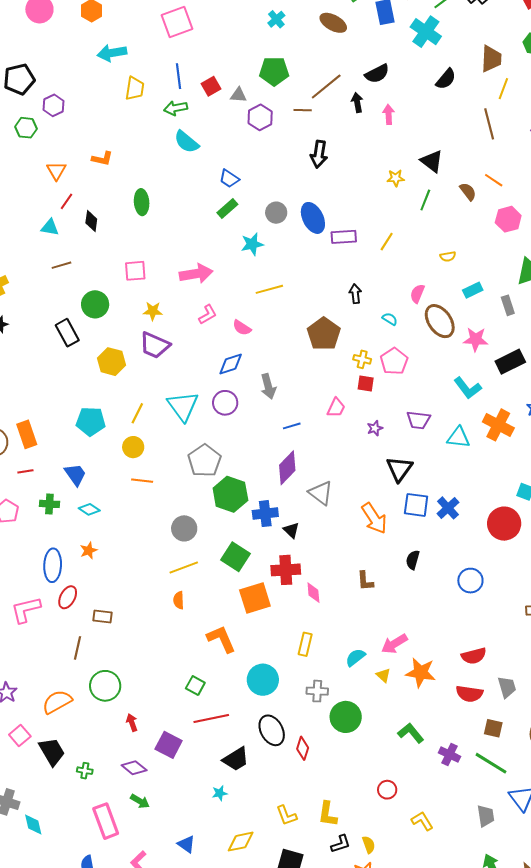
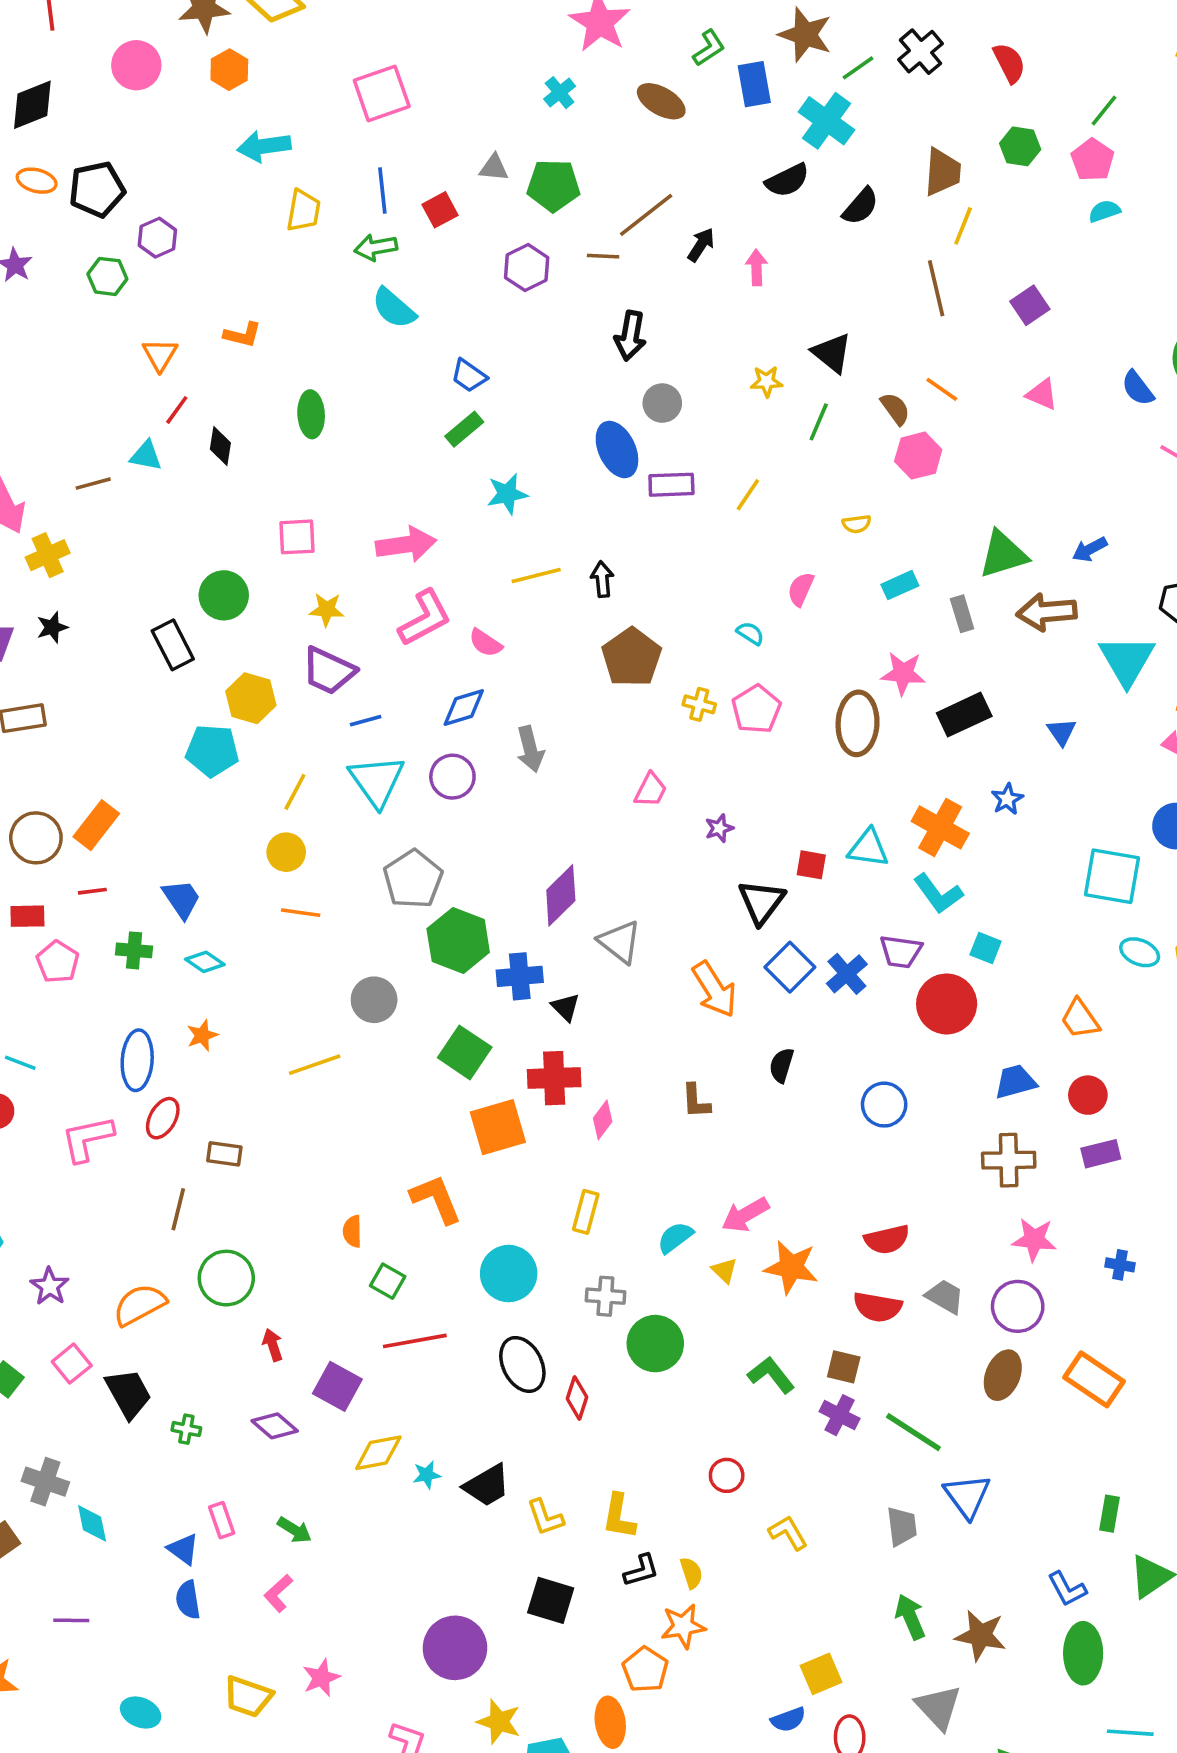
black semicircle: (377, 74) -> (787, 180), moved
gray triangle: (239, 95) -> (494, 168), moved
black arrow: (357, 102) -> (701, 245), turned 42
gray circle: (276, 213) -> (662, 403), moved
pink hexagon: (508, 219) -> (918, 456), moved
brown line: (61, 265) -> (93, 484), moved
black arrow: (355, 294) -> (602, 579), moved
pink L-shape: (208, 314) -> (425, 618), size x1.6
brown ellipse: (440, 321) -> (858, 723), moved, turned 36
red square: (366, 384) -> (811, 865), moved
cyan L-shape: (468, 388) -> (938, 894), moved
purple trapezoid: (418, 420) -> (901, 952), moved
cyan pentagon: (91, 421) -> (212, 751), moved
blue line: (292, 426) -> (366, 721), moved
orange rectangle: (27, 434) -> (96, 825), turned 56
blue square: (416, 505) -> (790, 967), turned 36
yellow line: (184, 567) -> (315, 1065), moved
pink diamond: (313, 593) -> (603, 1120), turned 40
orange semicircle: (179, 600) -> (352, 1231), moved
gray trapezoid: (507, 687) -> (945, 1297), turned -45
brown square: (493, 728) -> (844, 1367), moved
black trapezoid: (236, 759) -> (487, 1485), moved
green arrow: (140, 801) -> (294, 1530), moved
pink rectangle: (106, 821) -> (222, 1520), size x0.6
yellow diamond: (241, 842) -> (378, 1453), moved
blue triangle: (186, 844) -> (183, 1549), moved

